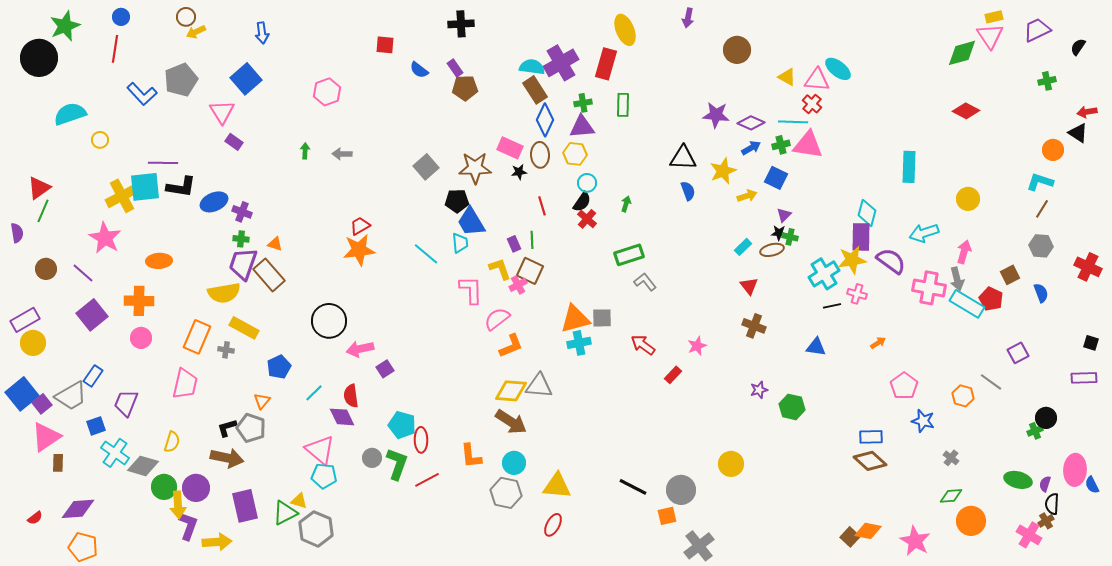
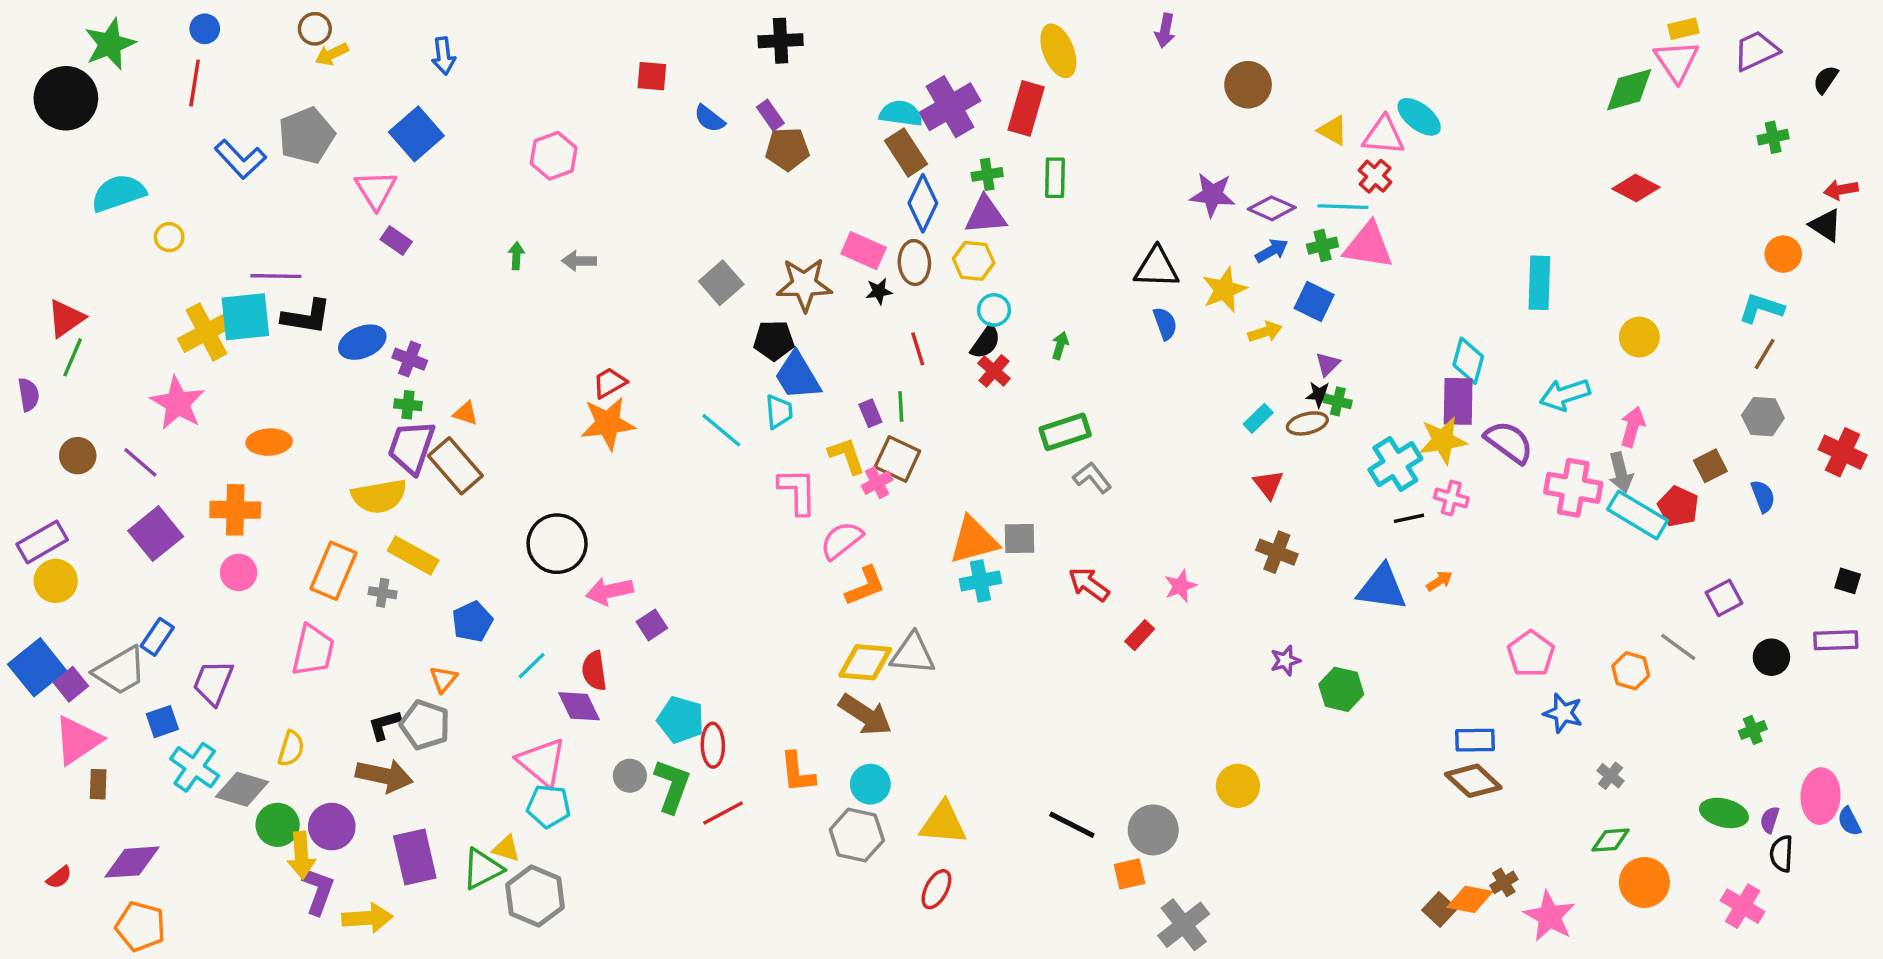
orange arrow: (878, 343) -> (1439, 581), moved
blue triangle: (816, 347) -> (1382, 588), size x1.5
black circle: (1046, 418) -> (1771, 657), moved
brown cross: (1046, 521) -> (1504, 882), moved

